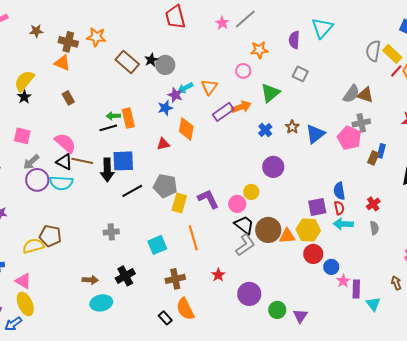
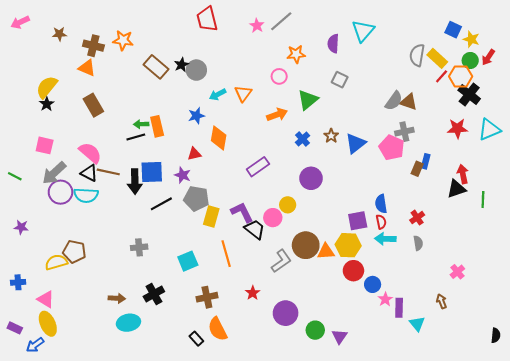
purple star: (175, 95) -> (183, 175), moved
brown rectangle: (68, 98) -> (93, 105), size x1.5
purple rectangle: (223, 112) -> (258, 167), moved
gray arrow: (31, 162) -> (54, 173), size x1.4
black trapezoid: (244, 225) -> (255, 229), moved

